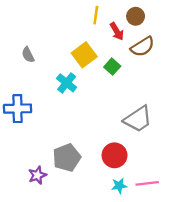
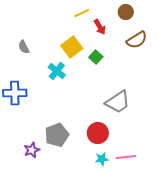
yellow line: (96, 15) -> (82, 13), turned 56
brown circle: (136, 16) -> (126, 12), moved
brown semicircle: (143, 47) -> (137, 40), moved

